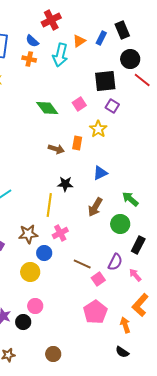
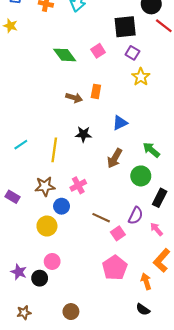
yellow star: (98, 129) -> (141, 77), moved
yellow line: (49, 205) -> (54, 150), moved

